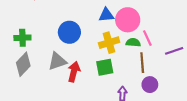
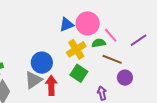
blue circle: (69, 32) -> (42, 63), moved
brown line: (142, 63) -> (112, 59), turned -48
green square: (105, 67) -> (79, 73), turned -30

